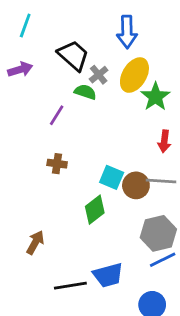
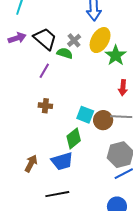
black trapezoid: (73, 55) -> (45, 39), moved
blue trapezoid: (108, 275) -> (62, 161), moved

